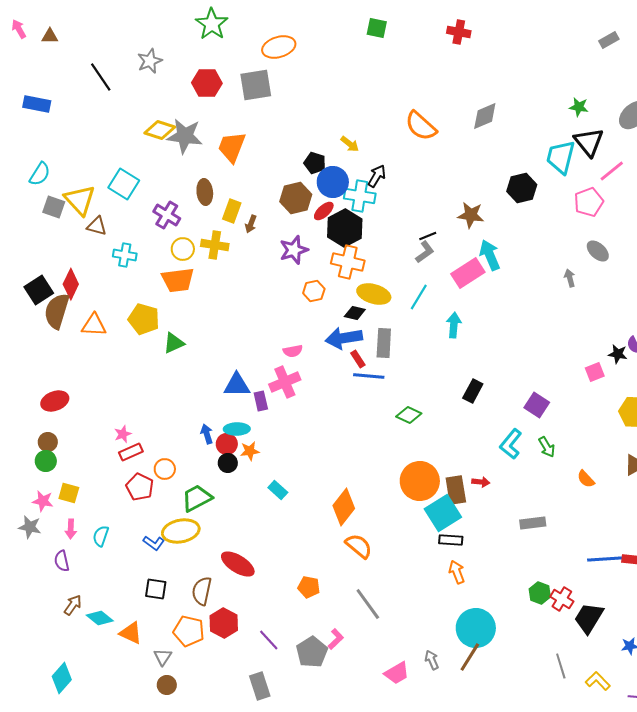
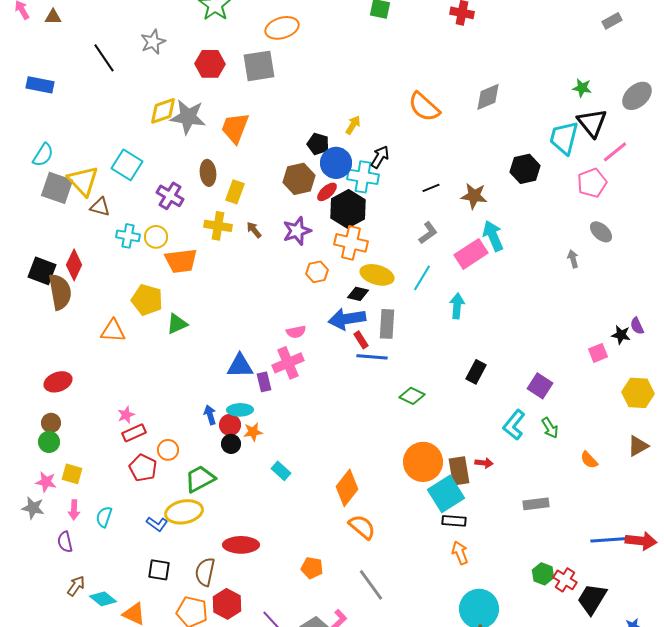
yellow diamond: (160, 130) -> (163, 111), turned -36
yellow arrow: (350, 144) -> (353, 125), turned -96
gray square: (54, 207) -> (57, 188), size x1.4
brown arrow: (251, 224) -> (254, 230), moved, turned 120
black line: (428, 236) -> (431, 188), moved
yellow circle: (183, 249) -> (156, 237), moved
black square: (39, 290) -> (42, 271), turned -36
brown semicircle: (57, 311) -> (60, 292), turned 153
orange triangle: (94, 325) -> (113, 331), moved
red ellipse: (238, 564) -> (241, 545), turned -32

